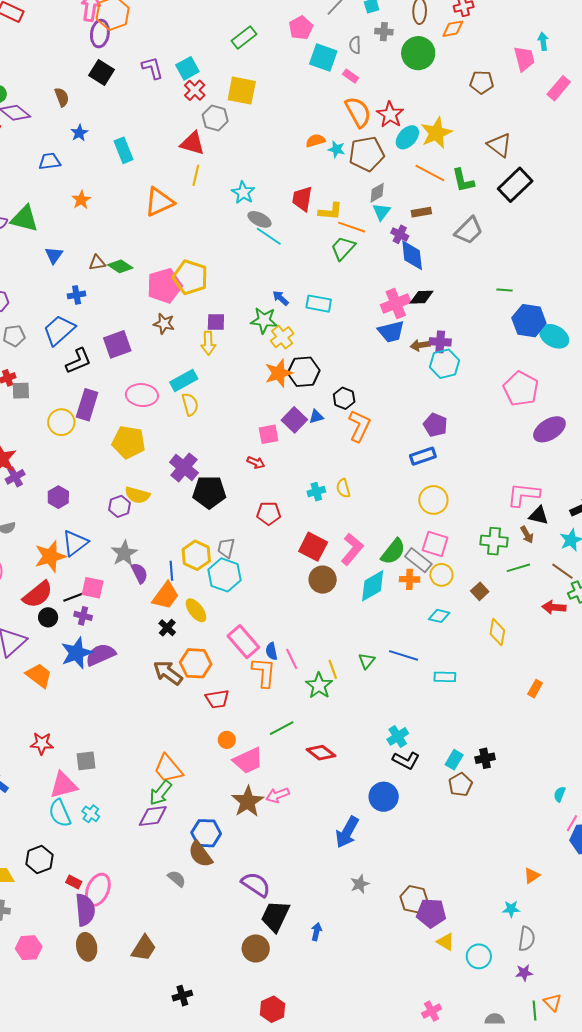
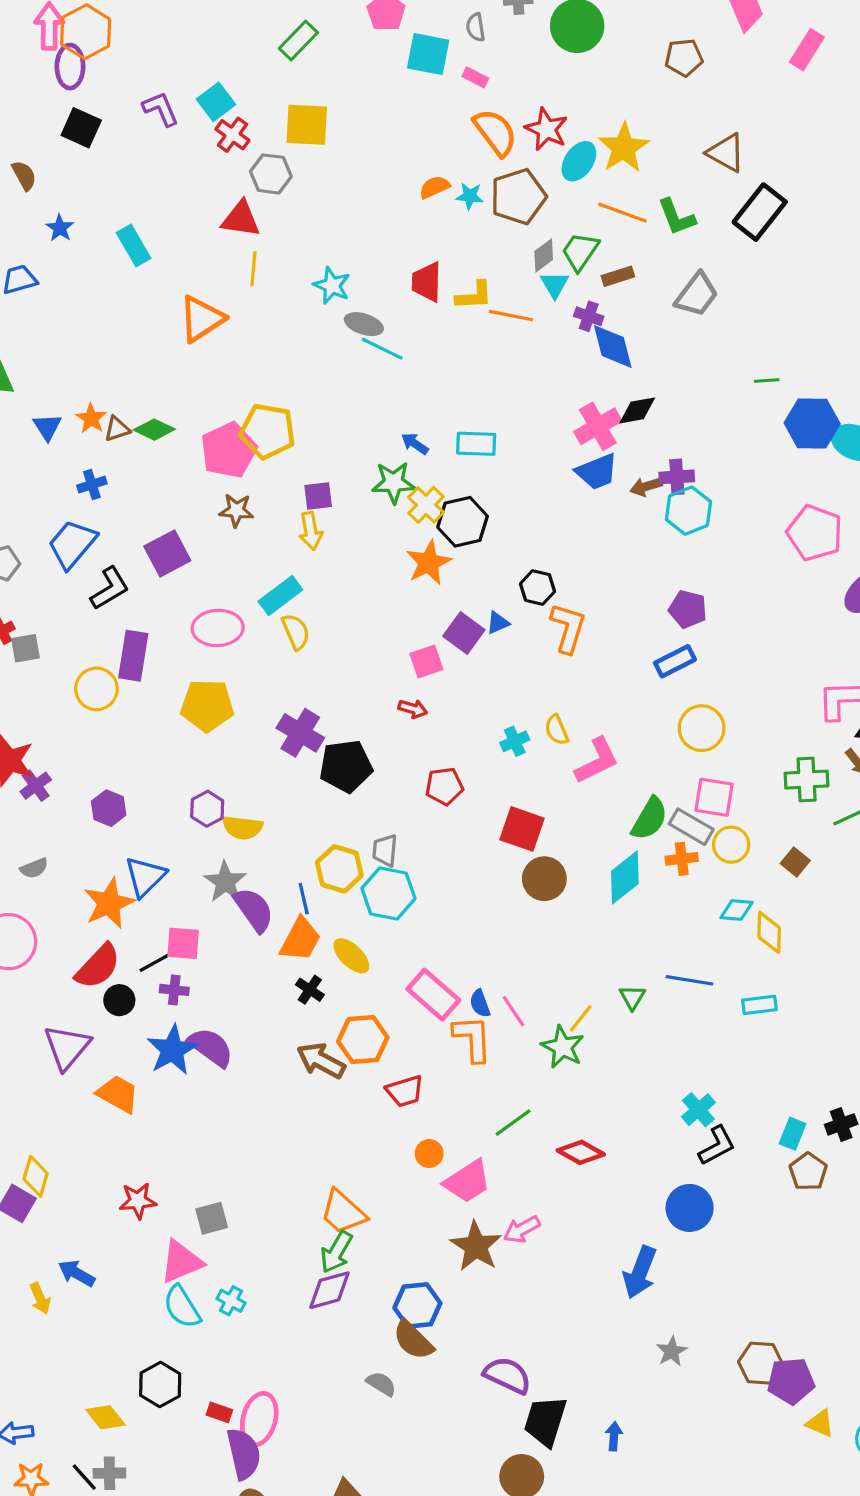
orange star: (81, 200) -> (91, 418), moved
green trapezoid: (343, 248) -> (580, 251), moved
black hexagon: (304, 372) -> (463, 522), moved
yellow semicircle: (137, 495) -> (242, 827), moved
pink L-shape: (352, 549) -> (597, 761), moved, turned 32
purple semicircle: (139, 573) -> (254, 910), size x1.4
yellow diamond: (497, 632) -> (769, 932), moved
purple semicircle: (101, 655) -> (211, 1047), turned 68
yellow line: (333, 669) -> (581, 1018), turned 66
black L-shape: (406, 760) -> (717, 1146), turned -48

